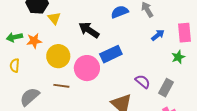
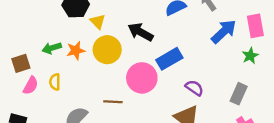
blue arrow: (158, 35) -> (224, 31), size x1.6
yellow circle: (58, 56) -> (107, 50), moved
purple semicircle: (143, 82) -> (194, 88), moved

